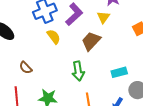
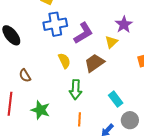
yellow semicircle: (54, 37) -> (64, 61), moved
cyan rectangle: (119, 72) -> (116, 99), turned 56

